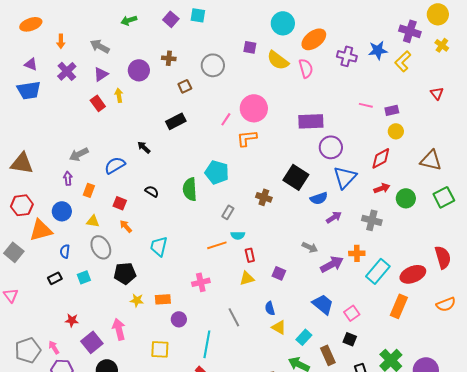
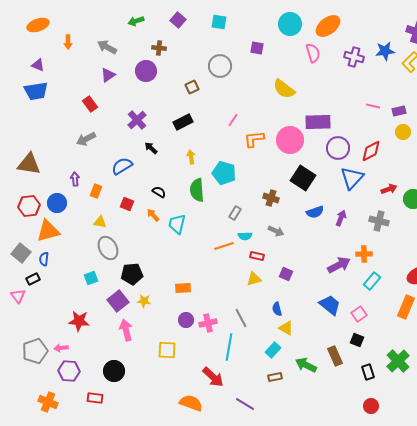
cyan square: (198, 15) -> (219, 22), moved
orange ellipse: (314, 39) -> (328, 26), moved
brown cross: (169, 58) -> (159, 48), moved
yellow semicircle: (278, 60) -> (284, 89), moved
pink semicircle: (306, 68) -> (313, 53), moved
purple cross: (67, 71) -> (137, 120), moved
yellow arrow: (119, 95) -> (191, 157), moved
red rectangle: (98, 103) -> (90, 104), moved
pink circle: (254, 108) -> (290, 140), moved
gray arrow: (79, 154) -> (86, 139), moved
red diamond: (381, 158) -> (371, 151), moved
blue semicircle: (319, 198) -> (315, 212), moved
blue circle: (62, 211) -> (57, 203), moved
purple arrow: (334, 217) -> (341, 218), turned -35
orange arrow: (126, 226) -> (153, 215), moved
cyan trapezoid: (159, 246) -> (177, 224), moved
gray arrow: (310, 247) -> (276, 231), moved
blue semicircle: (65, 251) -> (44, 259), moved
red rectangle: (250, 255) -> (257, 256), turned -64
cyan rectangle: (378, 271) -> (372, 281), moved, size x0.7
black rectangle: (55, 278) -> (33, 279), moved
pink cross: (201, 282) -> (208, 323), moved
orange rectangle: (163, 299) -> (183, 288), moved
red star: (72, 320) -> (79, 321), size x1.5
cyan rectangle: (304, 337) -> (273, 350), moved
purple square: (92, 342) -> (118, 301), moved
cyan line: (207, 344) -> (229, 347), moved
pink arrow: (54, 347) -> (61, 348), turned -64

